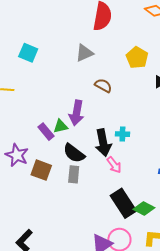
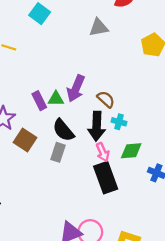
brown semicircle: (103, 85) -> (106, 99), moved
black rectangle: (123, 203) -> (106, 178), moved
green diamond: (144, 208) -> (131, 151), moved, turned -45

